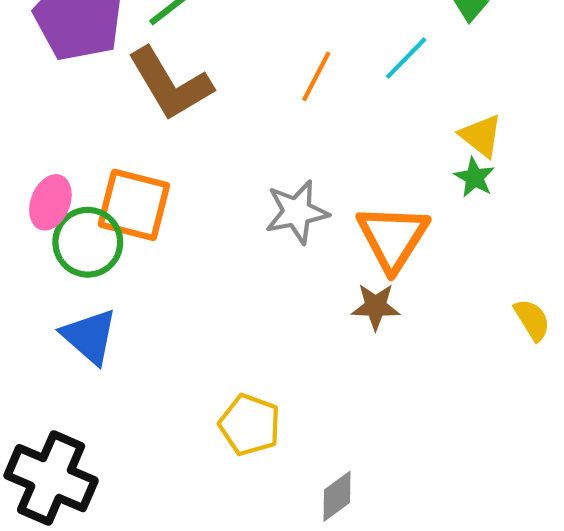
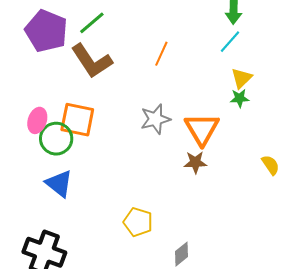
cyan line: (406, 58) -> (230, 42), moved
yellow triangle: (481, 136) -> (242, 78), turned 40
green star: (474, 177) -> (239, 98), turned -30

